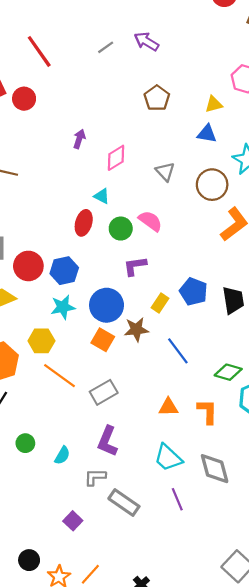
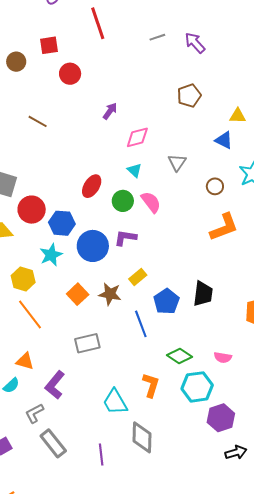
red circle: (24, 99) -> (70, 74), moved
brown circle: (212, 185) -> (215, 186), size x0.6
cyan triangle: (102, 196) -> (134, 170), moved
blue pentagon: (193, 292) -> (166, 301), moved
blue circle: (107, 305) -> (93, 246), moved
cyan star: (63, 307) -> (51, 255), turned -30
gray rectangle: (104, 392) -> (87, 343), moved
orange triangle: (168, 407) -> (25, 361), moved
cyan trapezoid: (168, 458) -> (115, 402), moved
gray L-shape: (95, 477) -> (34, 413), turned -45

